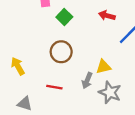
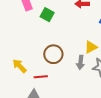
brown circle: (61, 52) -> (53, 54), moved
red line: (54, 87) -> (41, 77), moved

